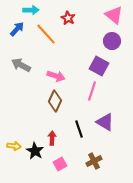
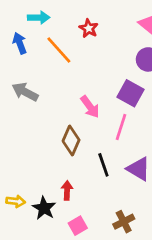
blue arrow: (17, 29) -> (20, 43), turned -63
pink arrow: (56, 76) -> (90, 107), moved, turned 36
black line: (79, 129) -> (103, 165), moved

